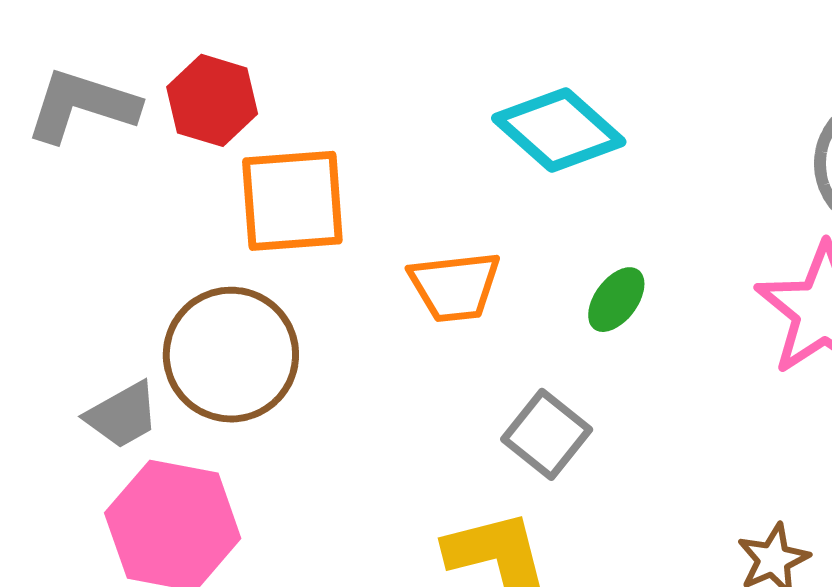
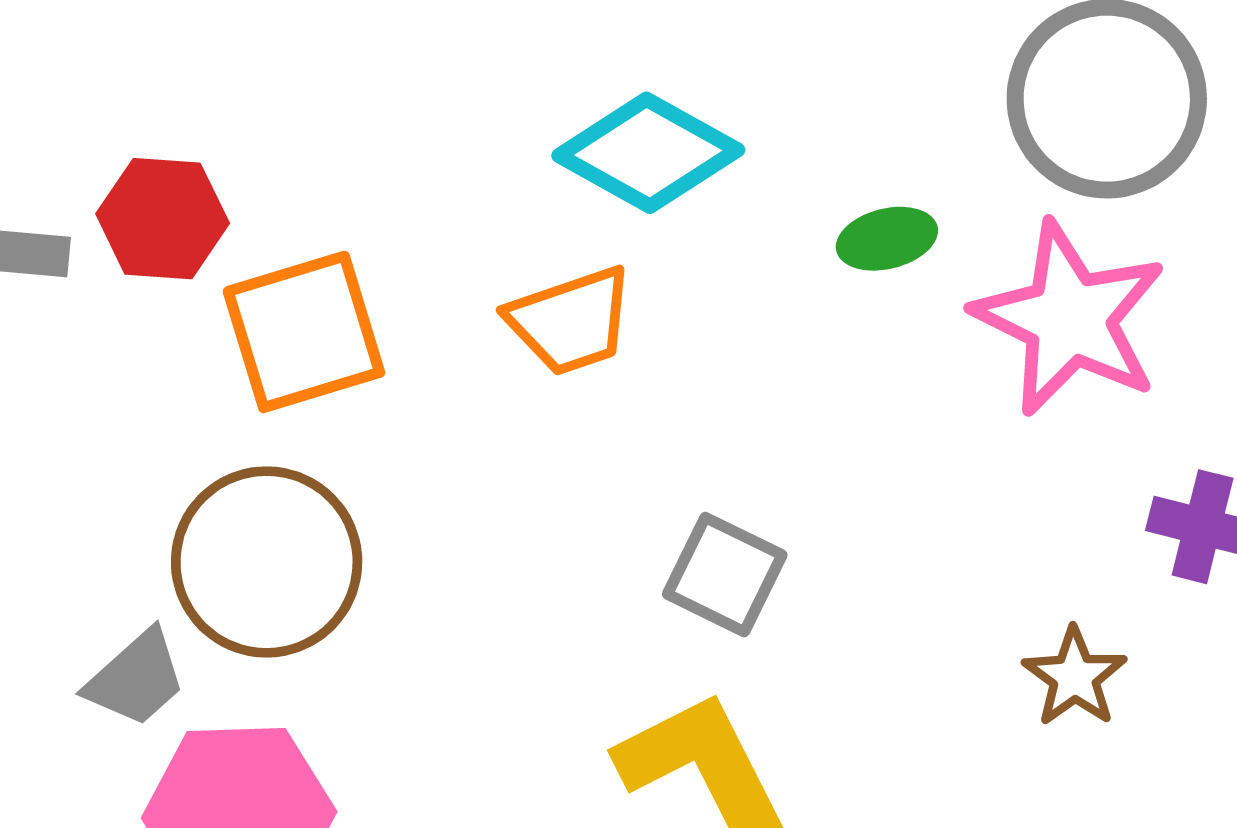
orange trapezoid: (455, 286) -> (571, 321), moved
green ellipse: (616, 300) -> (887, 239), moved, turned 52

